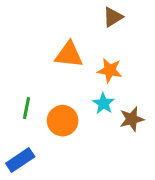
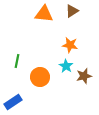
orange triangle: (69, 55) -> (44, 14), moved
green line: (26, 108) -> (17, 61), moved

